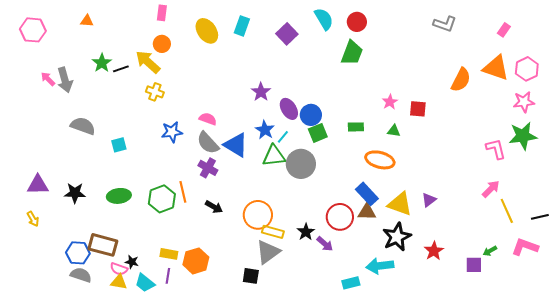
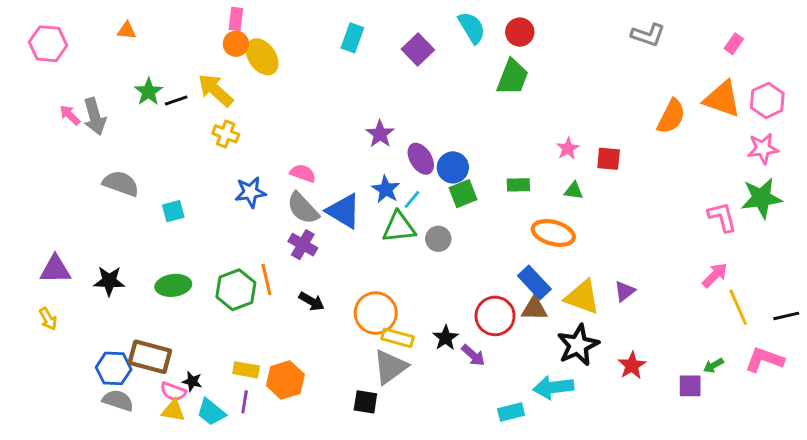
yellow ellipse: (207, 31) -> (262, 57), moved
orange circle: (162, 44) -> (236, 44), moved
gray circle: (301, 164) -> (438, 239), size x0.6

